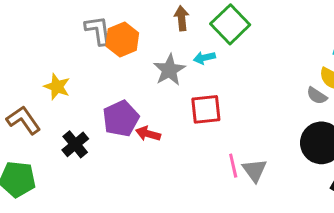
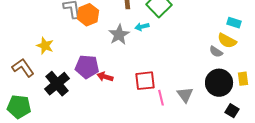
red square: (206, 109) -> (145, 81), moved
purple pentagon: (121, 119) -> (87, 67), turned 30
black cross: (75, 144) -> (57, 84), size x1.4
gray triangle: (255, 170) -> (185, 95), moved

